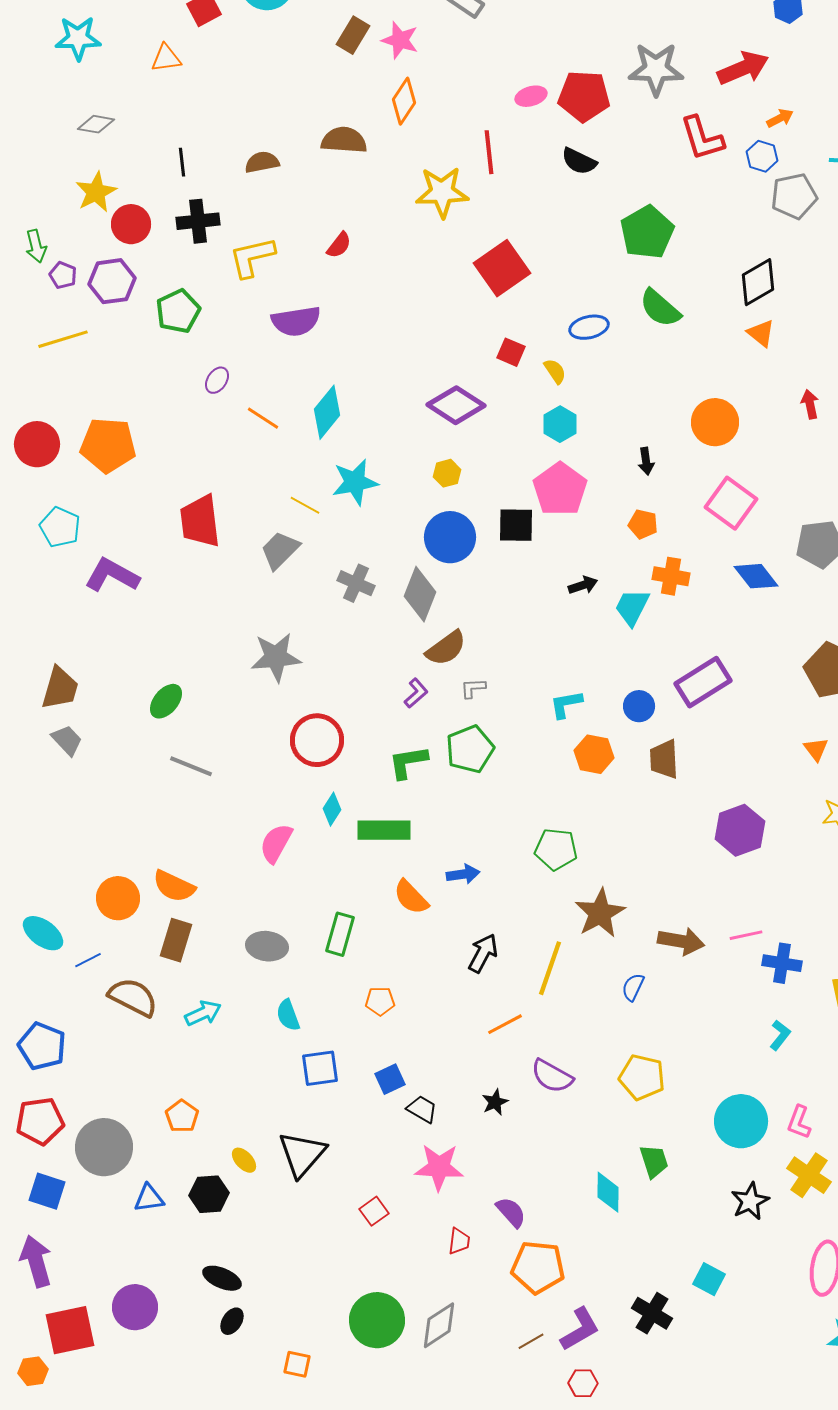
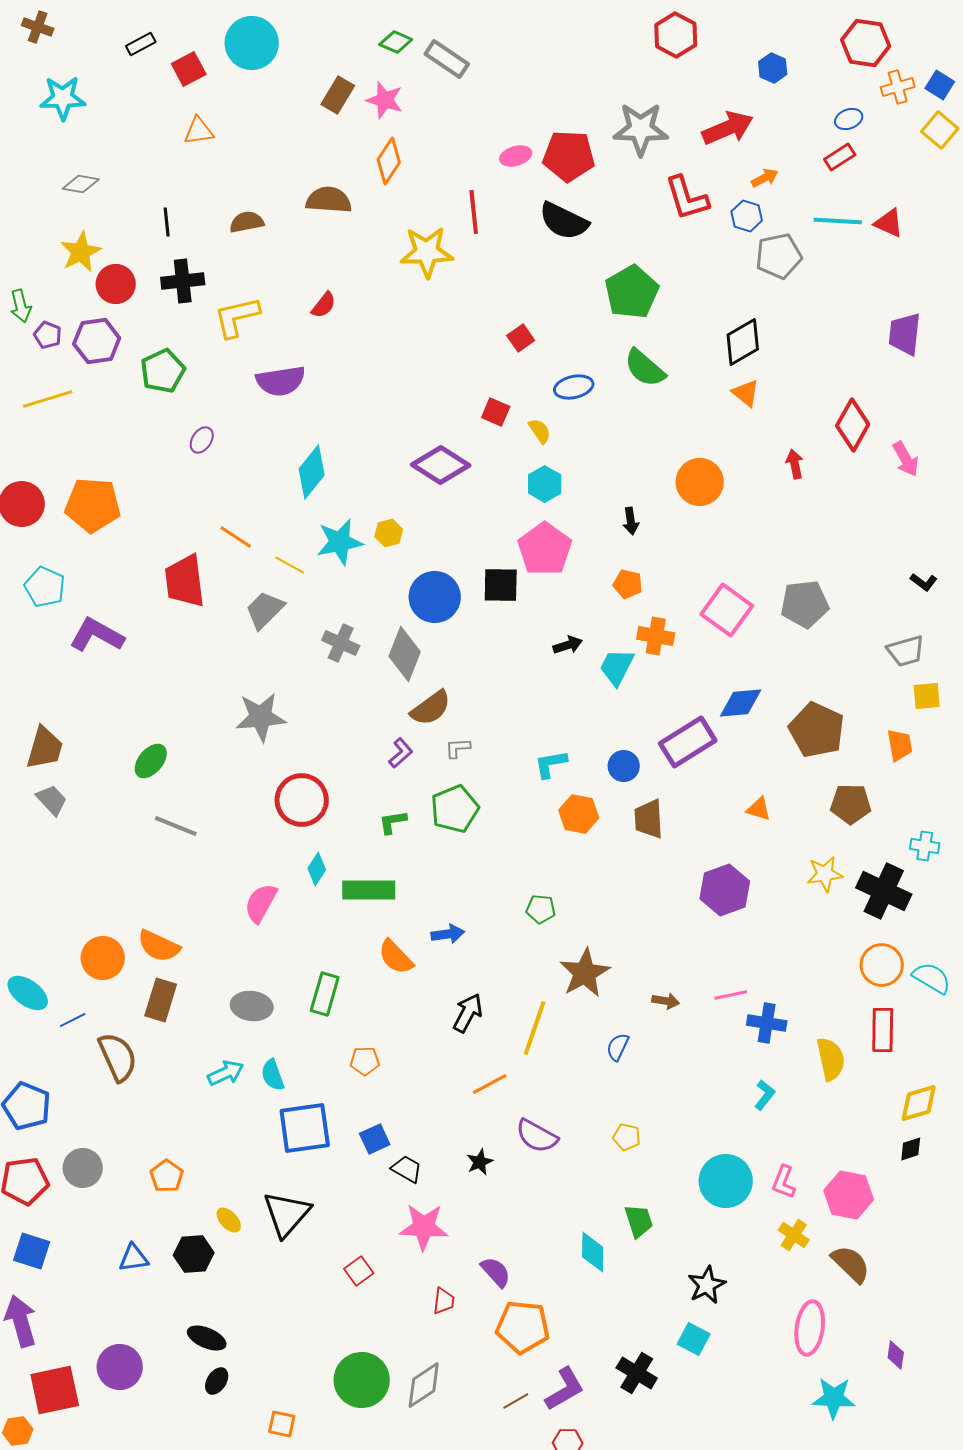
orange triangle: (166, 58) -> (199, 131), moved
black semicircle: (579, 161) -> (564, 221), size x1.4
red square: (502, 268) -> (521, 338), moved, size x0.5
orange line: (263, 418) -> (236, 537), moved
yellow hexagon: (447, 473) -> (389, 533), moved
pink square: (731, 503) -> (727, 610), moved
blue diamond: (756, 576) -> (741, 703), moved, turned -57
orange triangle: (816, 749) -> (759, 809), moved, turned -36
green L-shape: (408, 762) -> (393, 822), size x0.7
green pentagon: (556, 849) -> (541, 909), size x0.7
brown arrow: (681, 941) -> (666, 1001), size x0.6
brown semicircle: (133, 997) -> (118, 1057), turned 39
cyan arrow: (203, 1013) -> (226, 1073), moved
blue square: (320, 1068) -> (305, 1128), size x1.4
yellow pentagon: (642, 1077) -> (627, 1137), size x0.6
gray circle: (104, 1147) -> (83, 1168), moved, size x0.7
yellow cross: (809, 1175) -> (794, 1235), size x0.7
black star: (750, 1201) -> (707, 1285), moved

